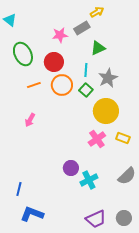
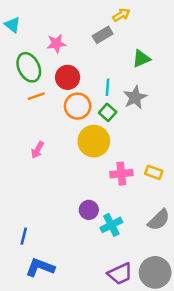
pink star: (60, 35) -> (56, 44), moved
green triangle: (98, 48) -> (141, 59), moved
orange line: (34, 85) -> (36, 96), moved
yellow circle: (106, 111) -> (94, 141), moved
pink cross: (97, 139) -> (121, 174), turned 30
gray circle: (124, 218) -> (155, 272), size x1.6

